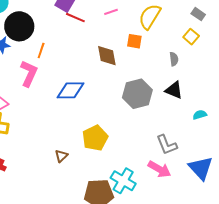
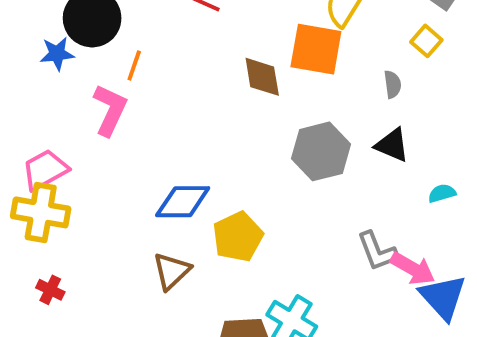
orange square: (134, 41) -> (316, 49), size x1.8
blue diamond: (70, 90) -> (183, 202), moved
brown triangle: (61, 156) -> (172, 271), size x1.5
pink arrow: (159, 169) -> (413, 269), moved

